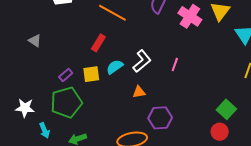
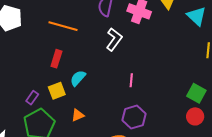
white L-shape: (142, 61) -> (114, 39), moved
pink line: (175, 65) -> (131, 80), moved
orange triangle: (139, 92) -> (78, 115), moved

